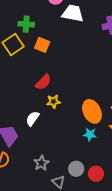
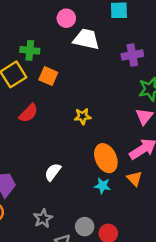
red semicircle: (43, 82) -> (28, 113), moved
yellow star: (53, 102) -> (83, 116), moved
white semicircle: (33, 119) -> (53, 172), moved

